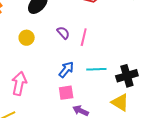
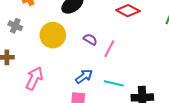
purple semicircle: (63, 33) -> (90, 39), turned -32
yellow circle: (27, 38) -> (53, 35), size x1.6

